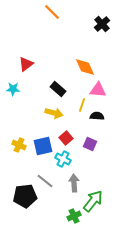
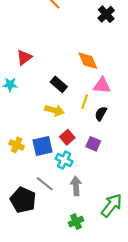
black semicircle: (97, 116) -> (101, 114), turned -64
black pentagon: (25, 196) -> (23, 200), turned 30
green arrow: (93, 201) -> (112, 205), moved

